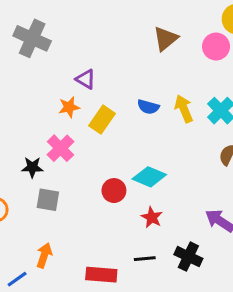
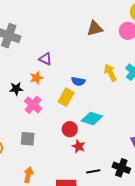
brown triangle: (166, 39) -> (95, 28), turned 30
blue semicircle: (148, 107) -> (78, 81), moved
yellow rectangle: (102, 120) -> (66, 97), moved
black star: (32, 167) -> (16, 89), moved
red star: (152, 217) -> (79, 146), moved

